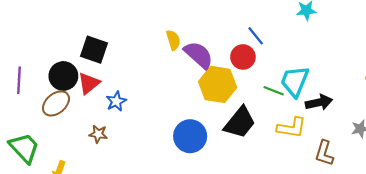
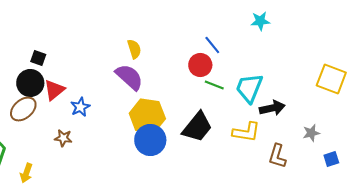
black square: (94, 50) -> (38, 58), moved, size x0.6
purple semicircle: (199, 55) -> (129, 77), moved
yellow hexagon: (218, 84) -> (147, 116), moved
green line: (274, 91) -> (214, 85), moved

